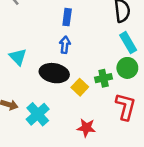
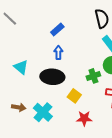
blue rectangle: (67, 17) -> (57, 30), turned 48
yellow square: (80, 87) -> (74, 96), moved

